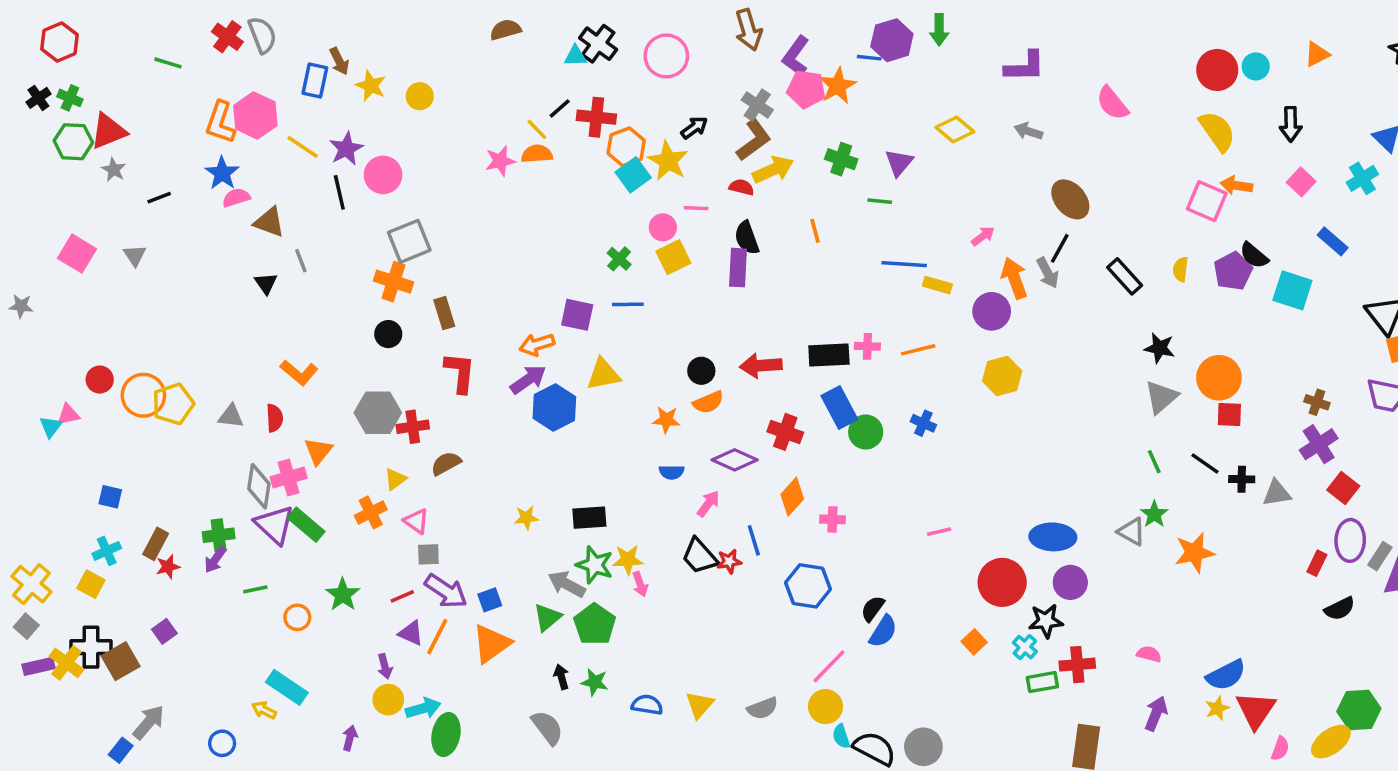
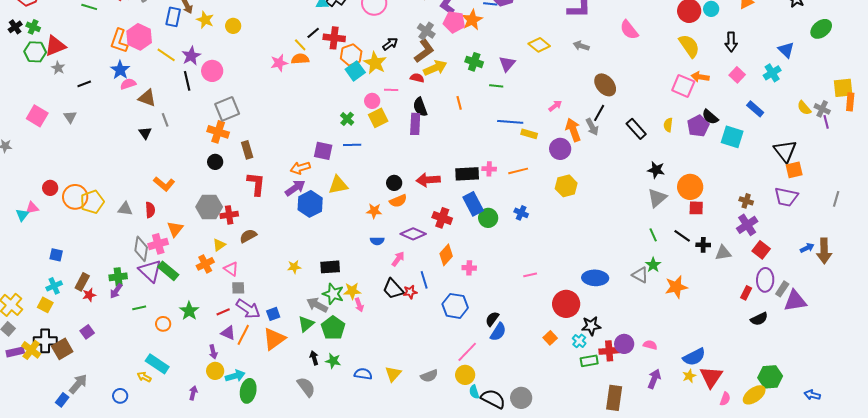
purple circle: (1070, 582) -> (624, 344), moved

